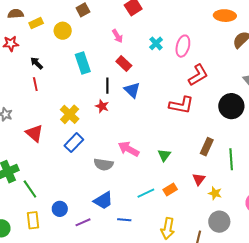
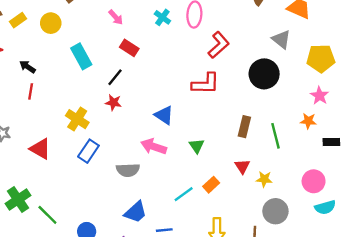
red line: (35, 84) -> (31, 91), turned 32
black line: (107, 86) -> (115, 77), turned 49
blue triangle: (132, 90) -> (164, 115), moved

